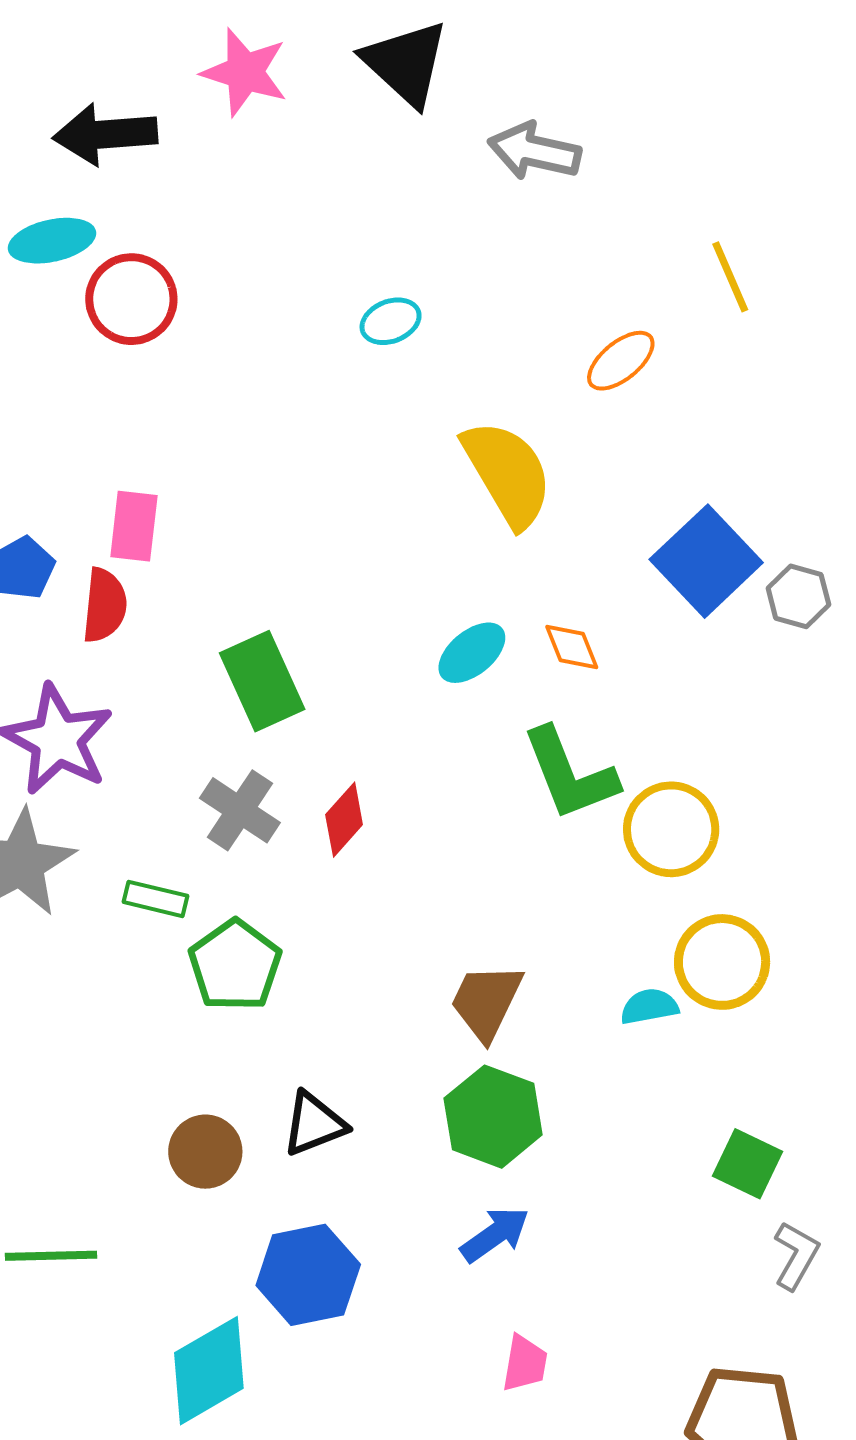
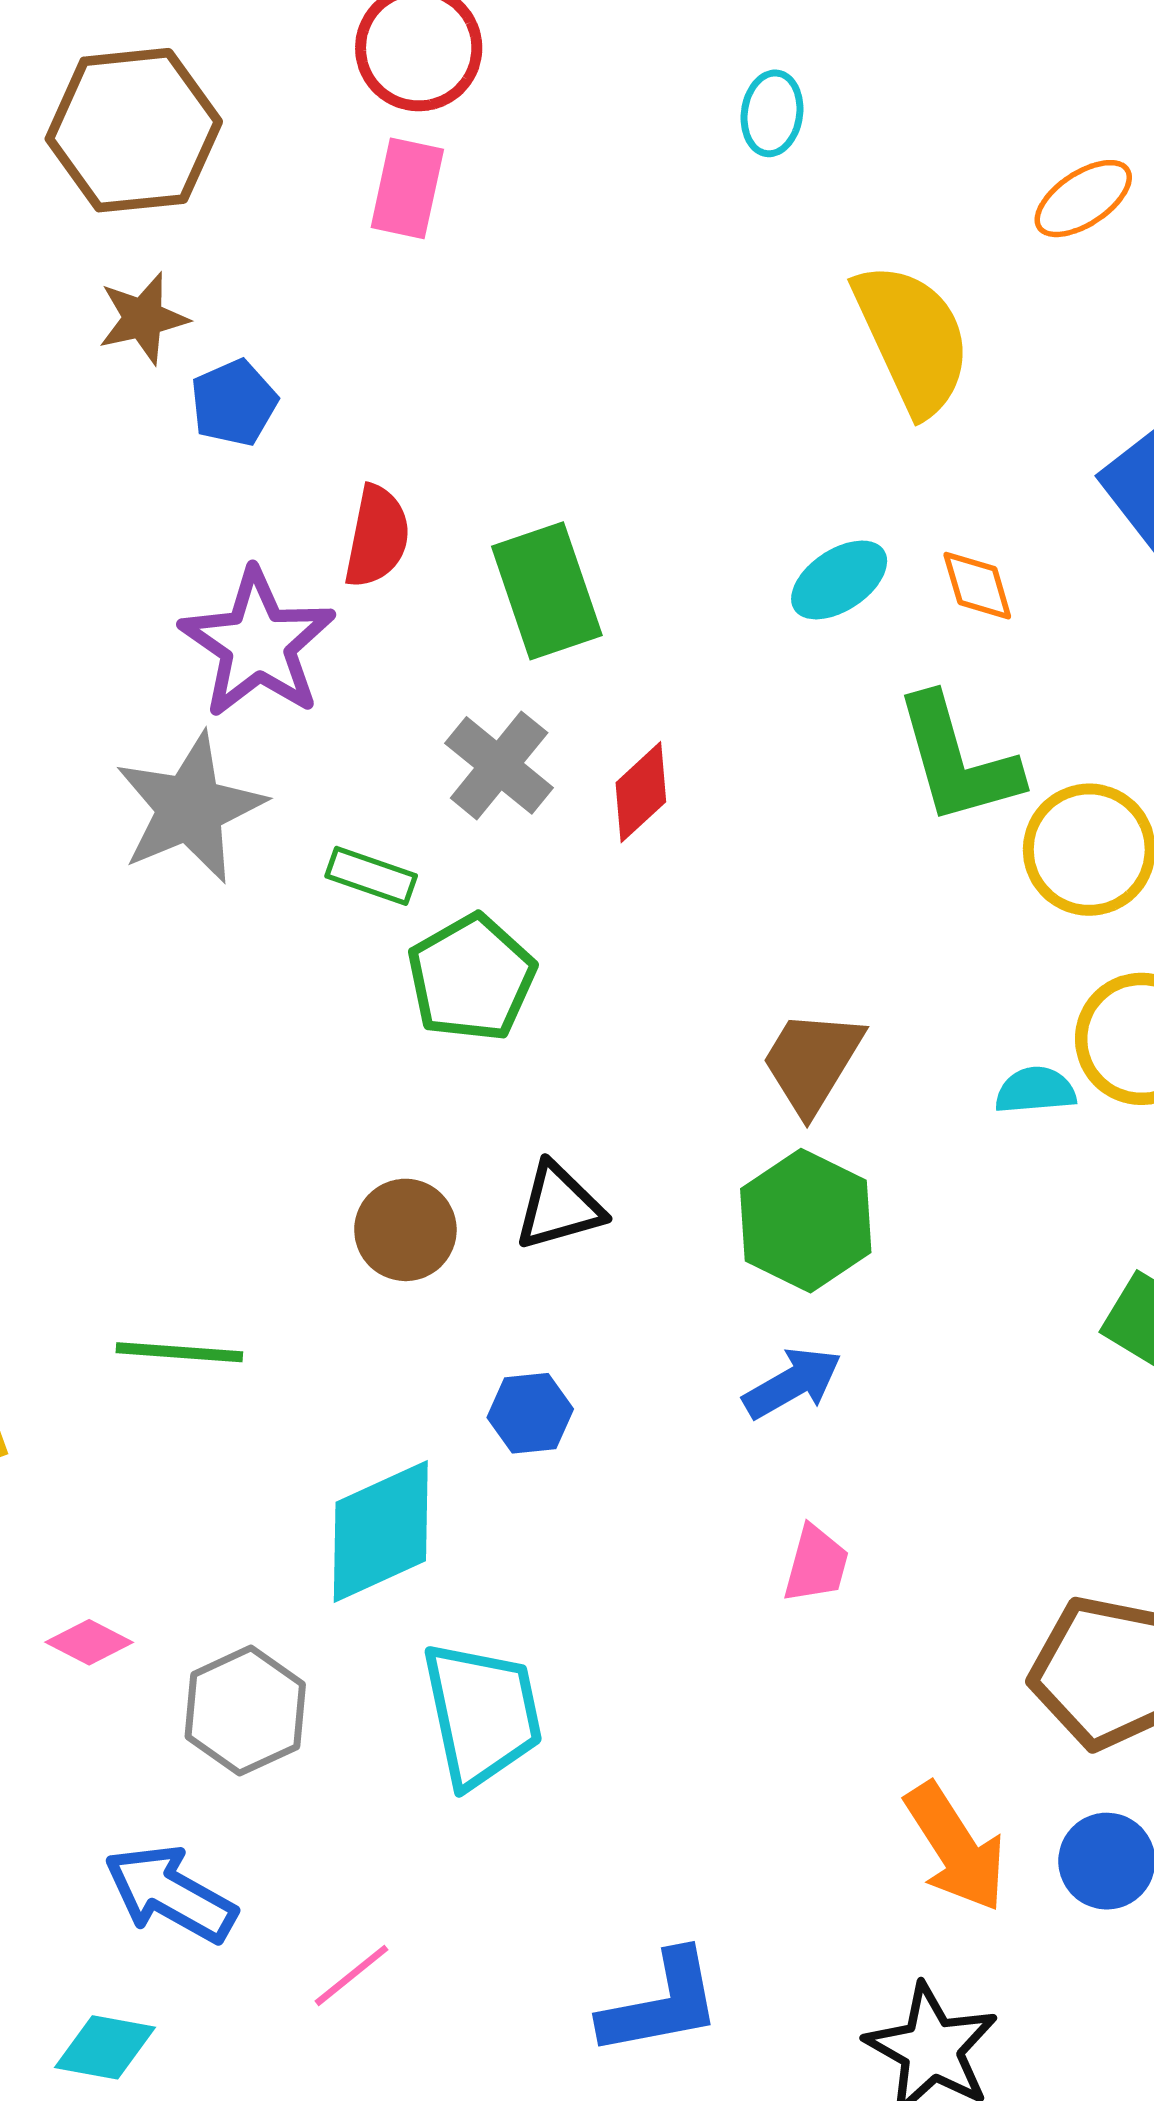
cyan ellipse: (391, 321) -> (772, 113), turned -66
pink rectangle: (134, 526) -> (407, 188), moved
red semicircle: (105, 605) -> (377, 537), moved
blue hexagon: (308, 1275) -> (530, 1413), size x0.6

